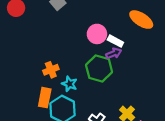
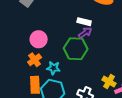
pink circle: (97, 34) -> (39, 39), moved

